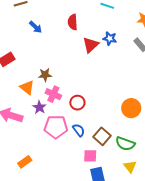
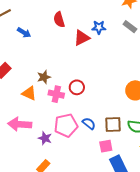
red triangle: (91, 45) -> (82, 38), turned 30
red circle: (77, 103) -> (77, 87), moved
purple star: (39, 107) -> (45, 138), moved
brown square: (102, 136) -> (113, 124), turned -30

